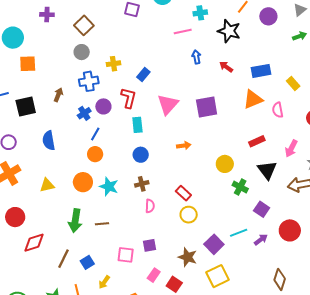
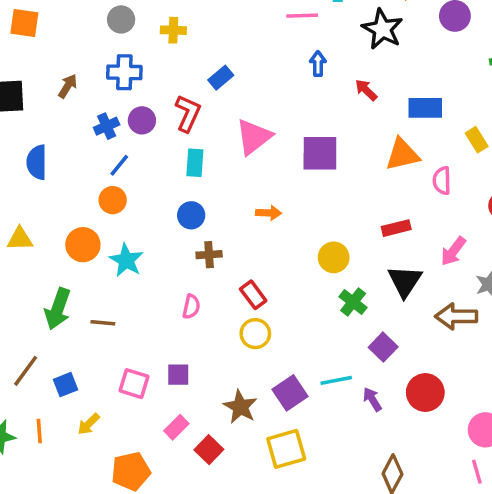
yellow cross: (114, 64) -> (173, 30), moved
brown cross: (142, 184) -> (209, 255), moved
purple arrow: (261, 240) -> (372, 399), turned -96

